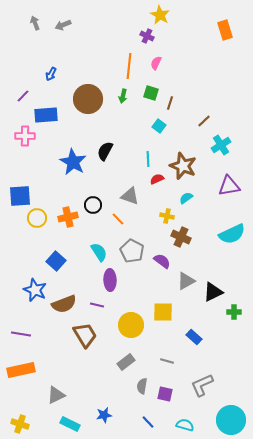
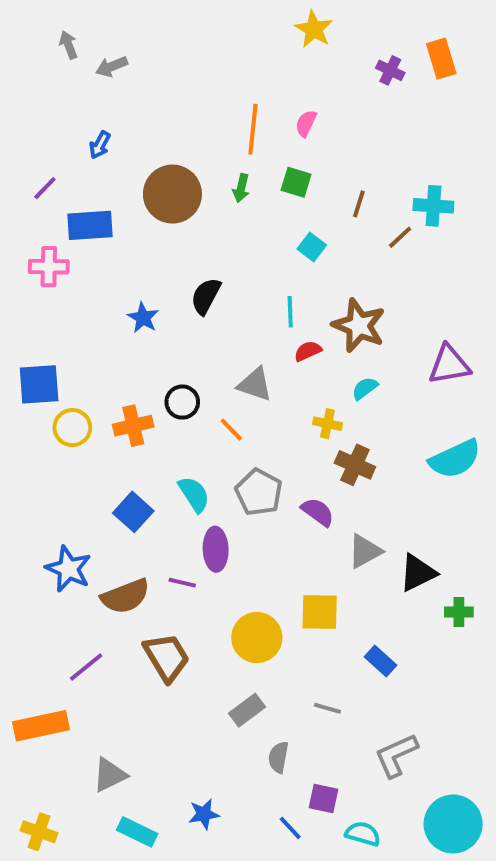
gray arrow: (63, 25) -> (112, 66), moved
purple cross: (147, 36) -> (390, 70), moved
brown line: (170, 103) -> (359, 204), moved
cyan cross: (221, 145) -> (433, 206), moved, turned 36
blue star: (73, 162) -> (143, 318), size x0.6
blue square: (56, 261) -> (133, 512), moved
purple line: (97, 305) -> (182, 583), moved
purple line: (21, 334) -> (86, 667), moved, turned -48
purple square: (165, 394) -> (324, 798), moved

